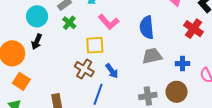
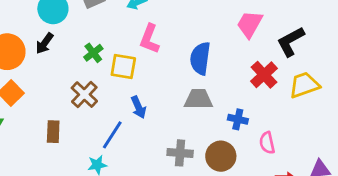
pink L-shape: (109, 22) -> (149, 39), turned 50
green cross: (69, 23) -> (93, 53), moved
brown cross: (84, 69) -> (84, 95), moved

